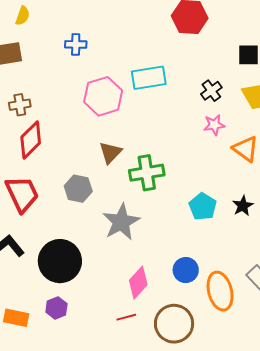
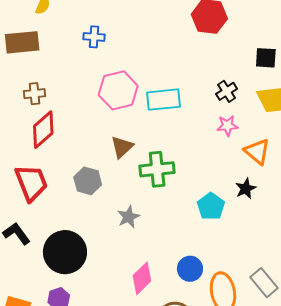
cyan rectangle: (149, 78) -> (164, 100), moved
black star: (243, 206) -> (246, 189), moved
gray star: (121, 222) -> (129, 217), size x0.6

